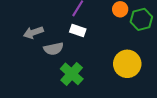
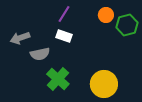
yellow circle: (127, 64) -> (104, 84), moved

